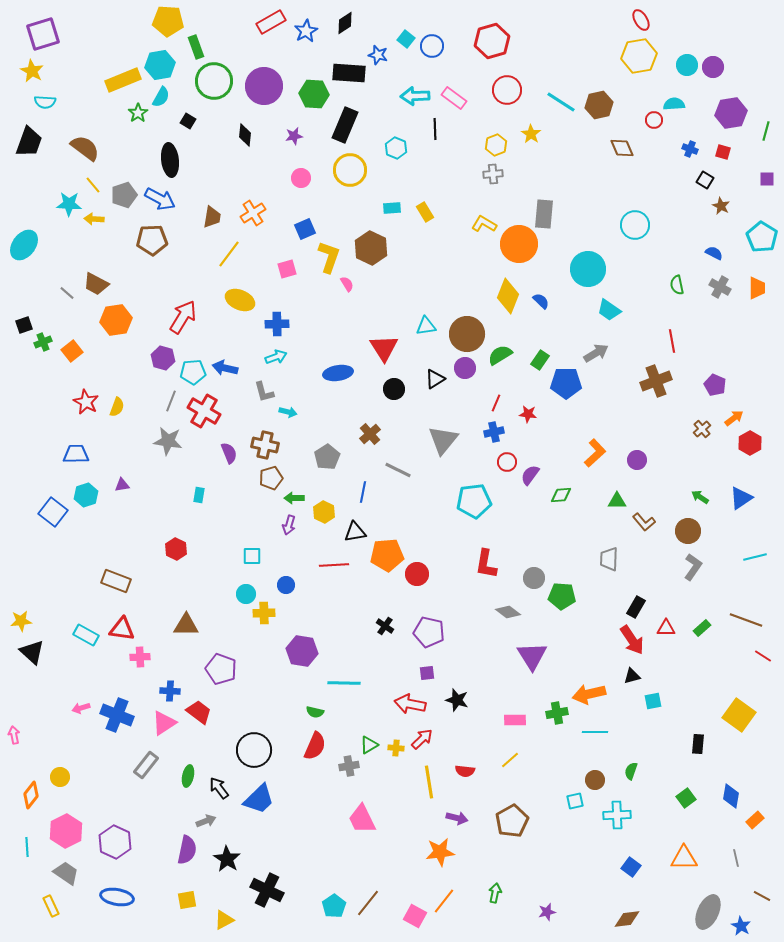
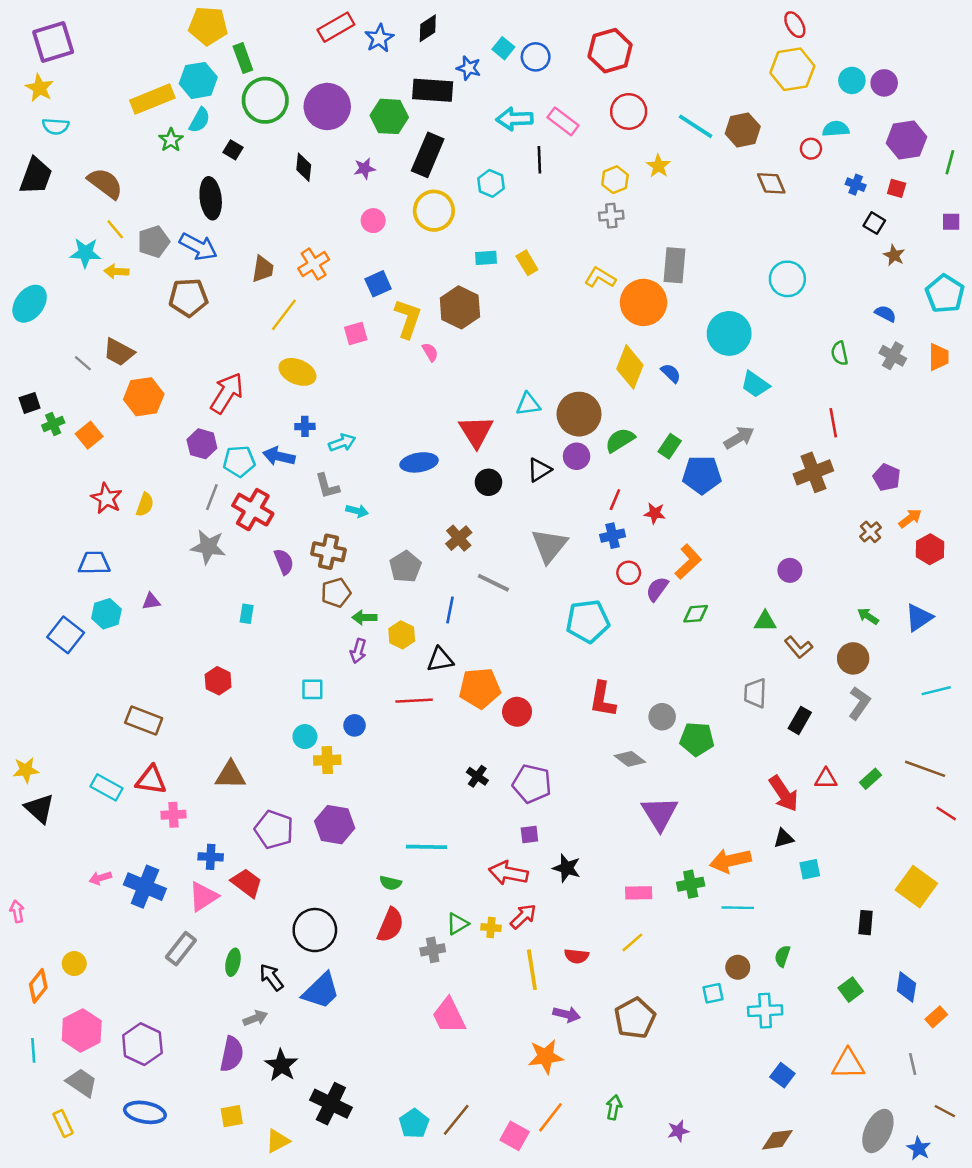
blue cross: (277, 324) -> (305, 426), moved, size x0.7
orange L-shape: (595, 453) -> (688, 562), moved
black rectangle: (636, 607) -> (800, 720), moved
purple hexagon: (302, 651) -> (335, 825), moved

